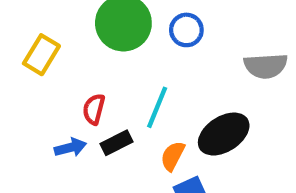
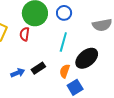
cyan line: (157, 107) -> (63, 42), moved
red semicircle: (94, 109) -> (25, 34), moved

